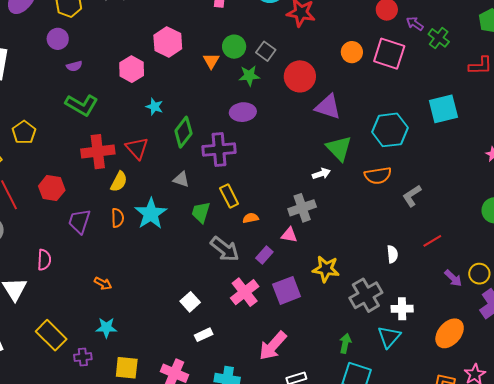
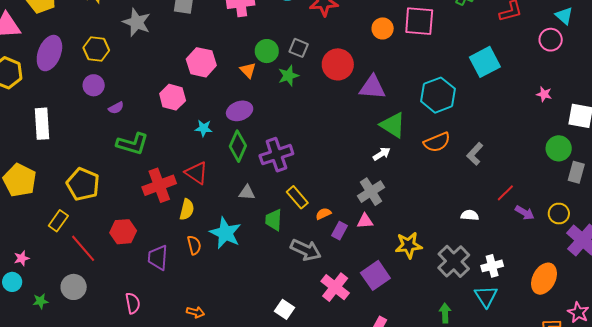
purple ellipse: (243, 112) -> (240, 111), moved
yellow pentagon: (24, 132) -> (83, 184), size x1.4
white semicircle: (392, 254) -> (470, 215), turned -66
purple rectangle: (264, 255) -> (339, 231), moved
purple arrow: (453, 278) -> (525, 213), moved

